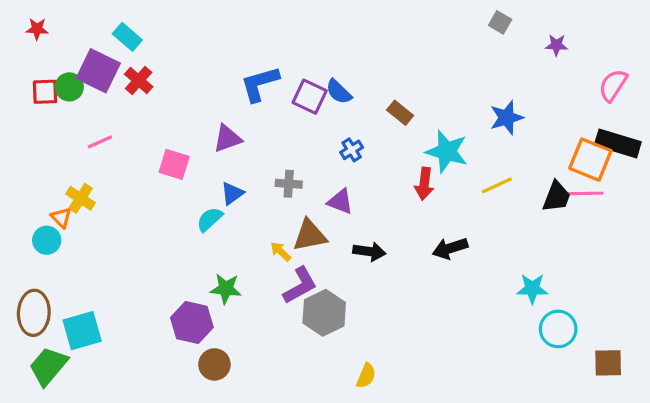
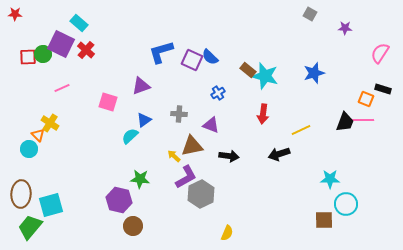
red star: (37, 29) -> (15, 14), moved
black rectangle: (618, 143) -> (383, 89), size x0.6
cyan star: (447, 151) -> (265, 76), moved
orange square: (590, 160) -> (366, 99), size x0.6
yellow line: (497, 185) -> (301, 130), moved
brown square: (608, 363) -> (324, 220), moved

